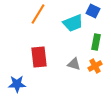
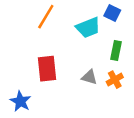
blue star: (17, 84) -> (20, 101), turned 30

